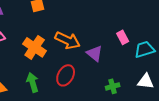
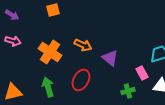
pink rectangle: (123, 37) -> (142, 73), moved
orange arrow: (68, 40) -> (83, 45), size x0.7

